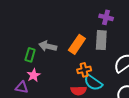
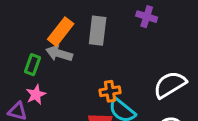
gray rectangle: (101, 40) -> (98, 31), moved
orange rectangle: (77, 44) -> (61, 32), moved

